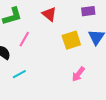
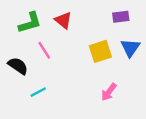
red triangle: (49, 14) -> (63, 20), moved
pink line: (24, 39) -> (44, 50), turned -63

